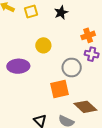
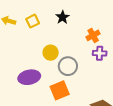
gray circle: (72, 68) -> (68, 66), moved
orange square: (60, 89) -> (60, 90), moved

